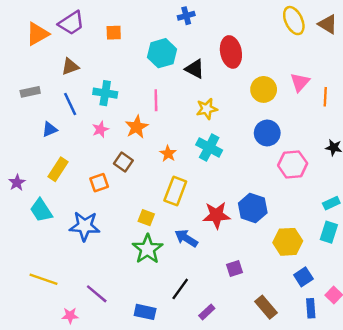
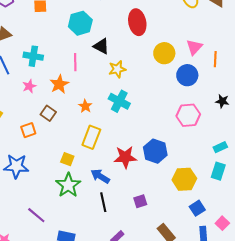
black triangle: (195, 69) -> (101, 46), moved
blue circle: (267, 133) -> (187, 75), moved
black line: (180, 289) -> (103, 202), moved, turned -48
purple line: (97, 294) -> (36, 215), moved

